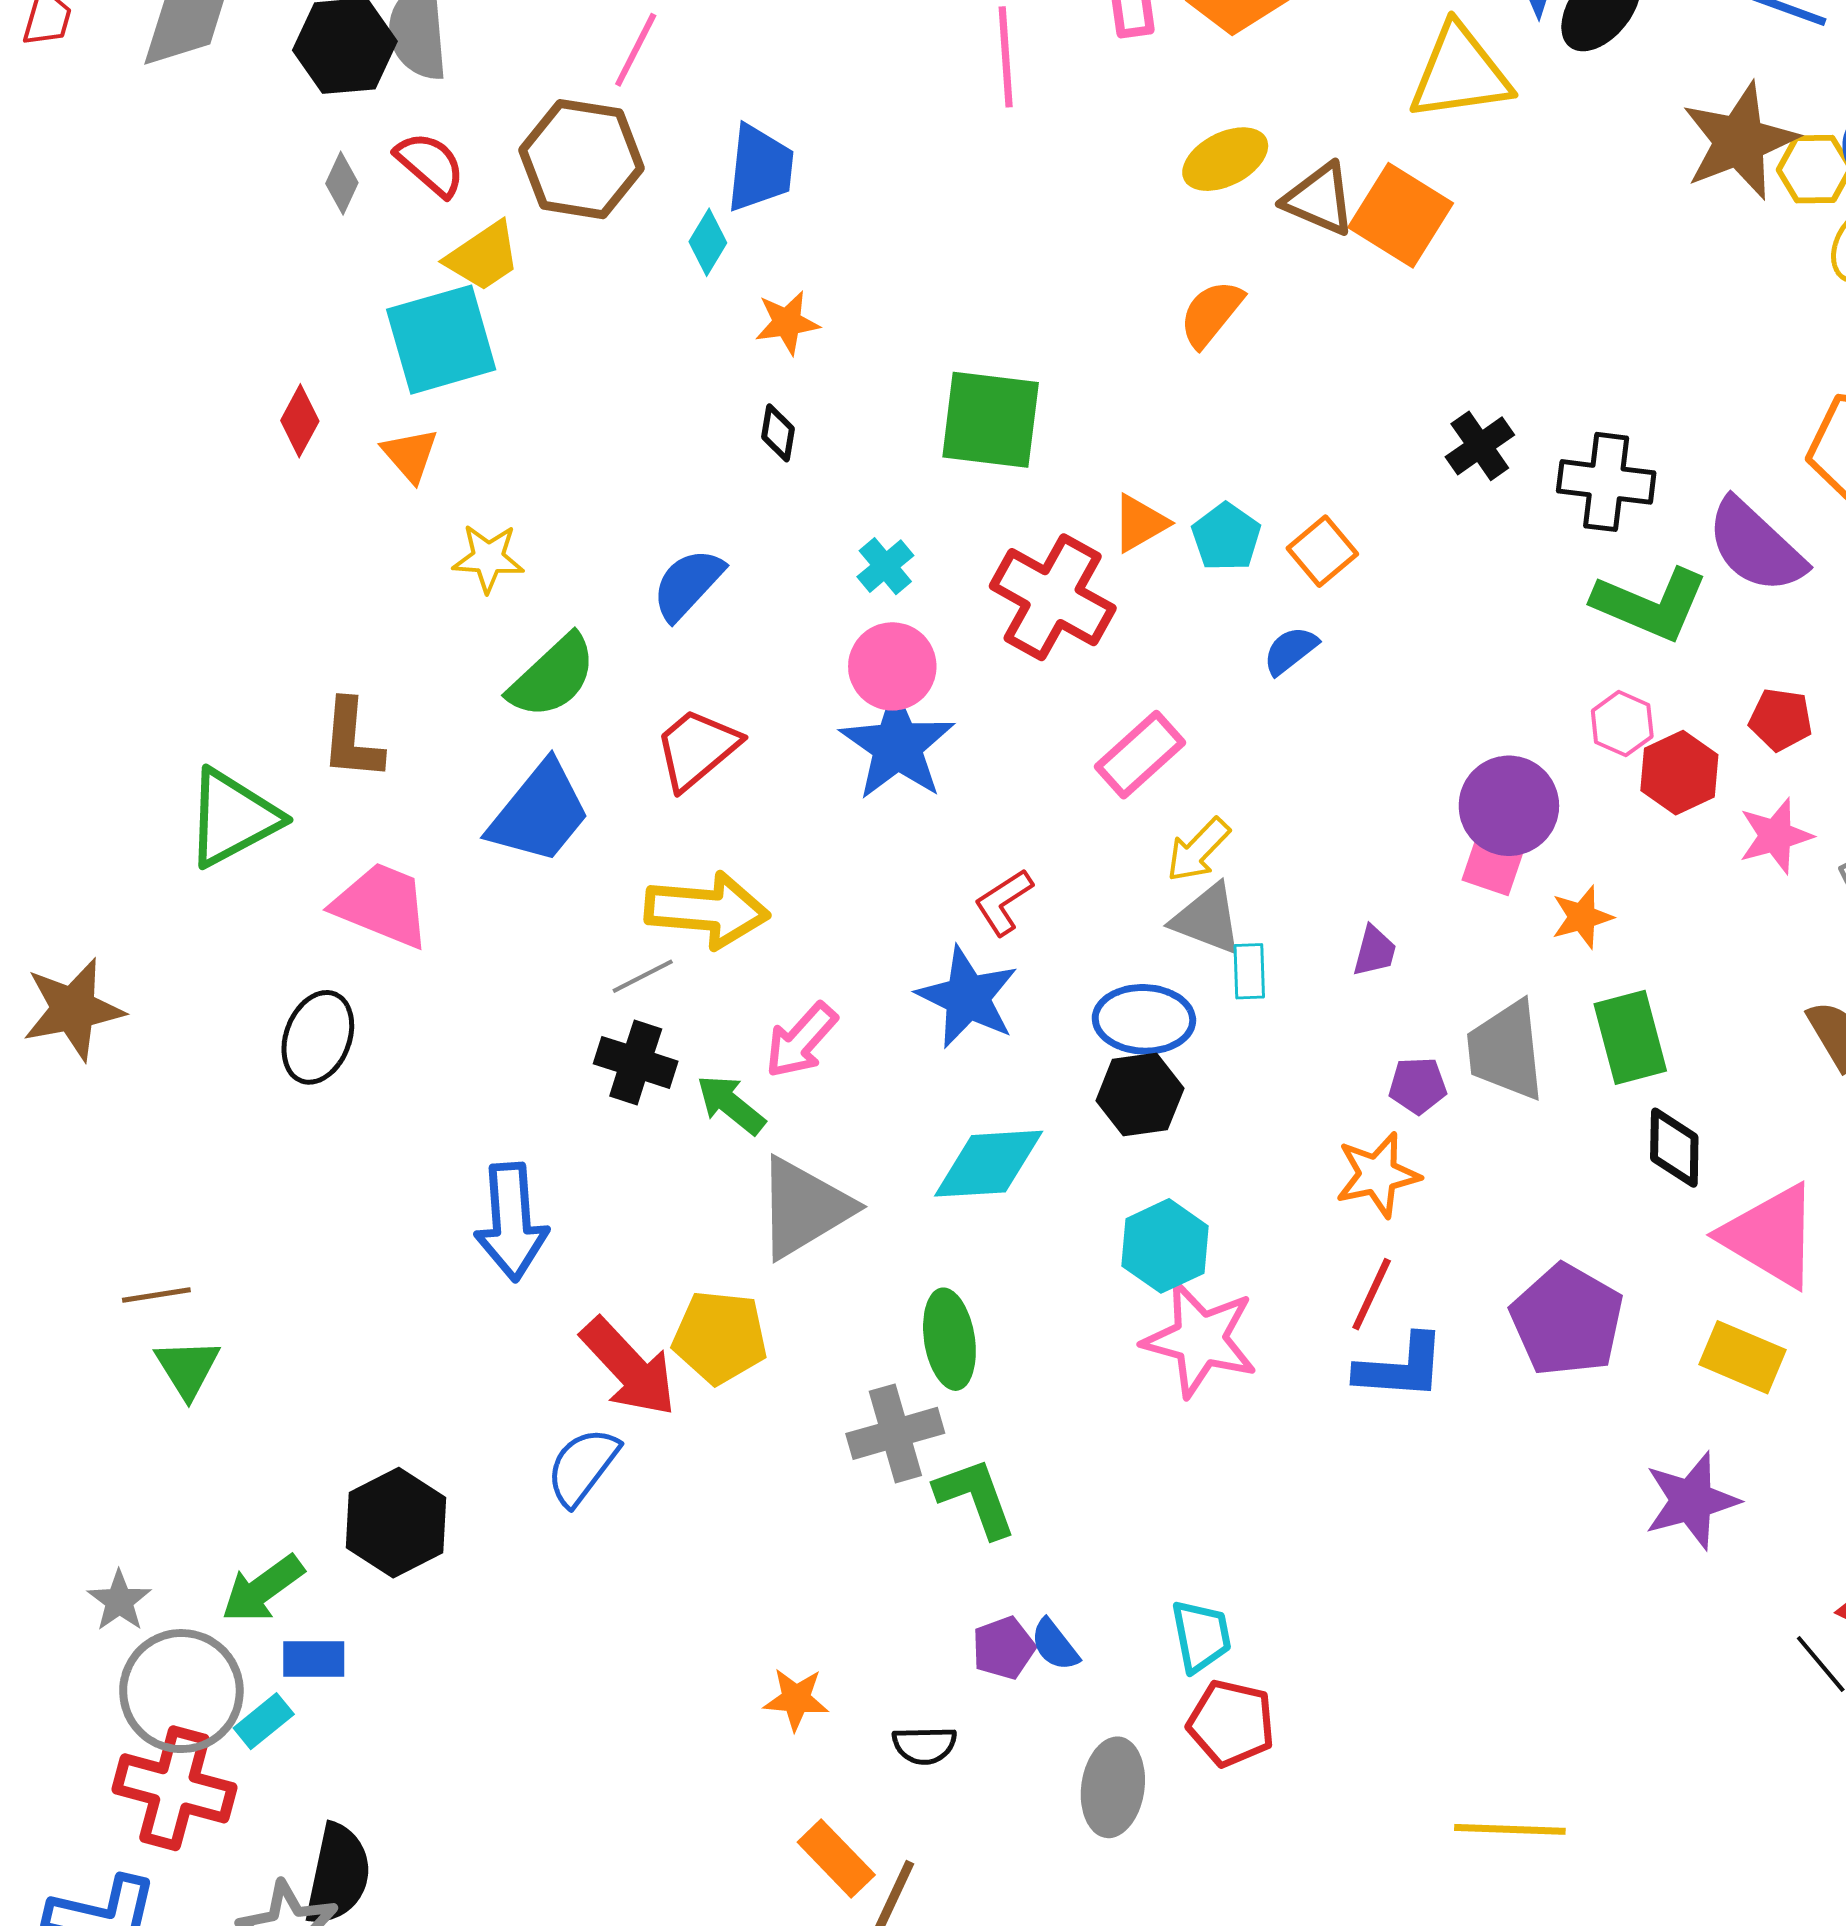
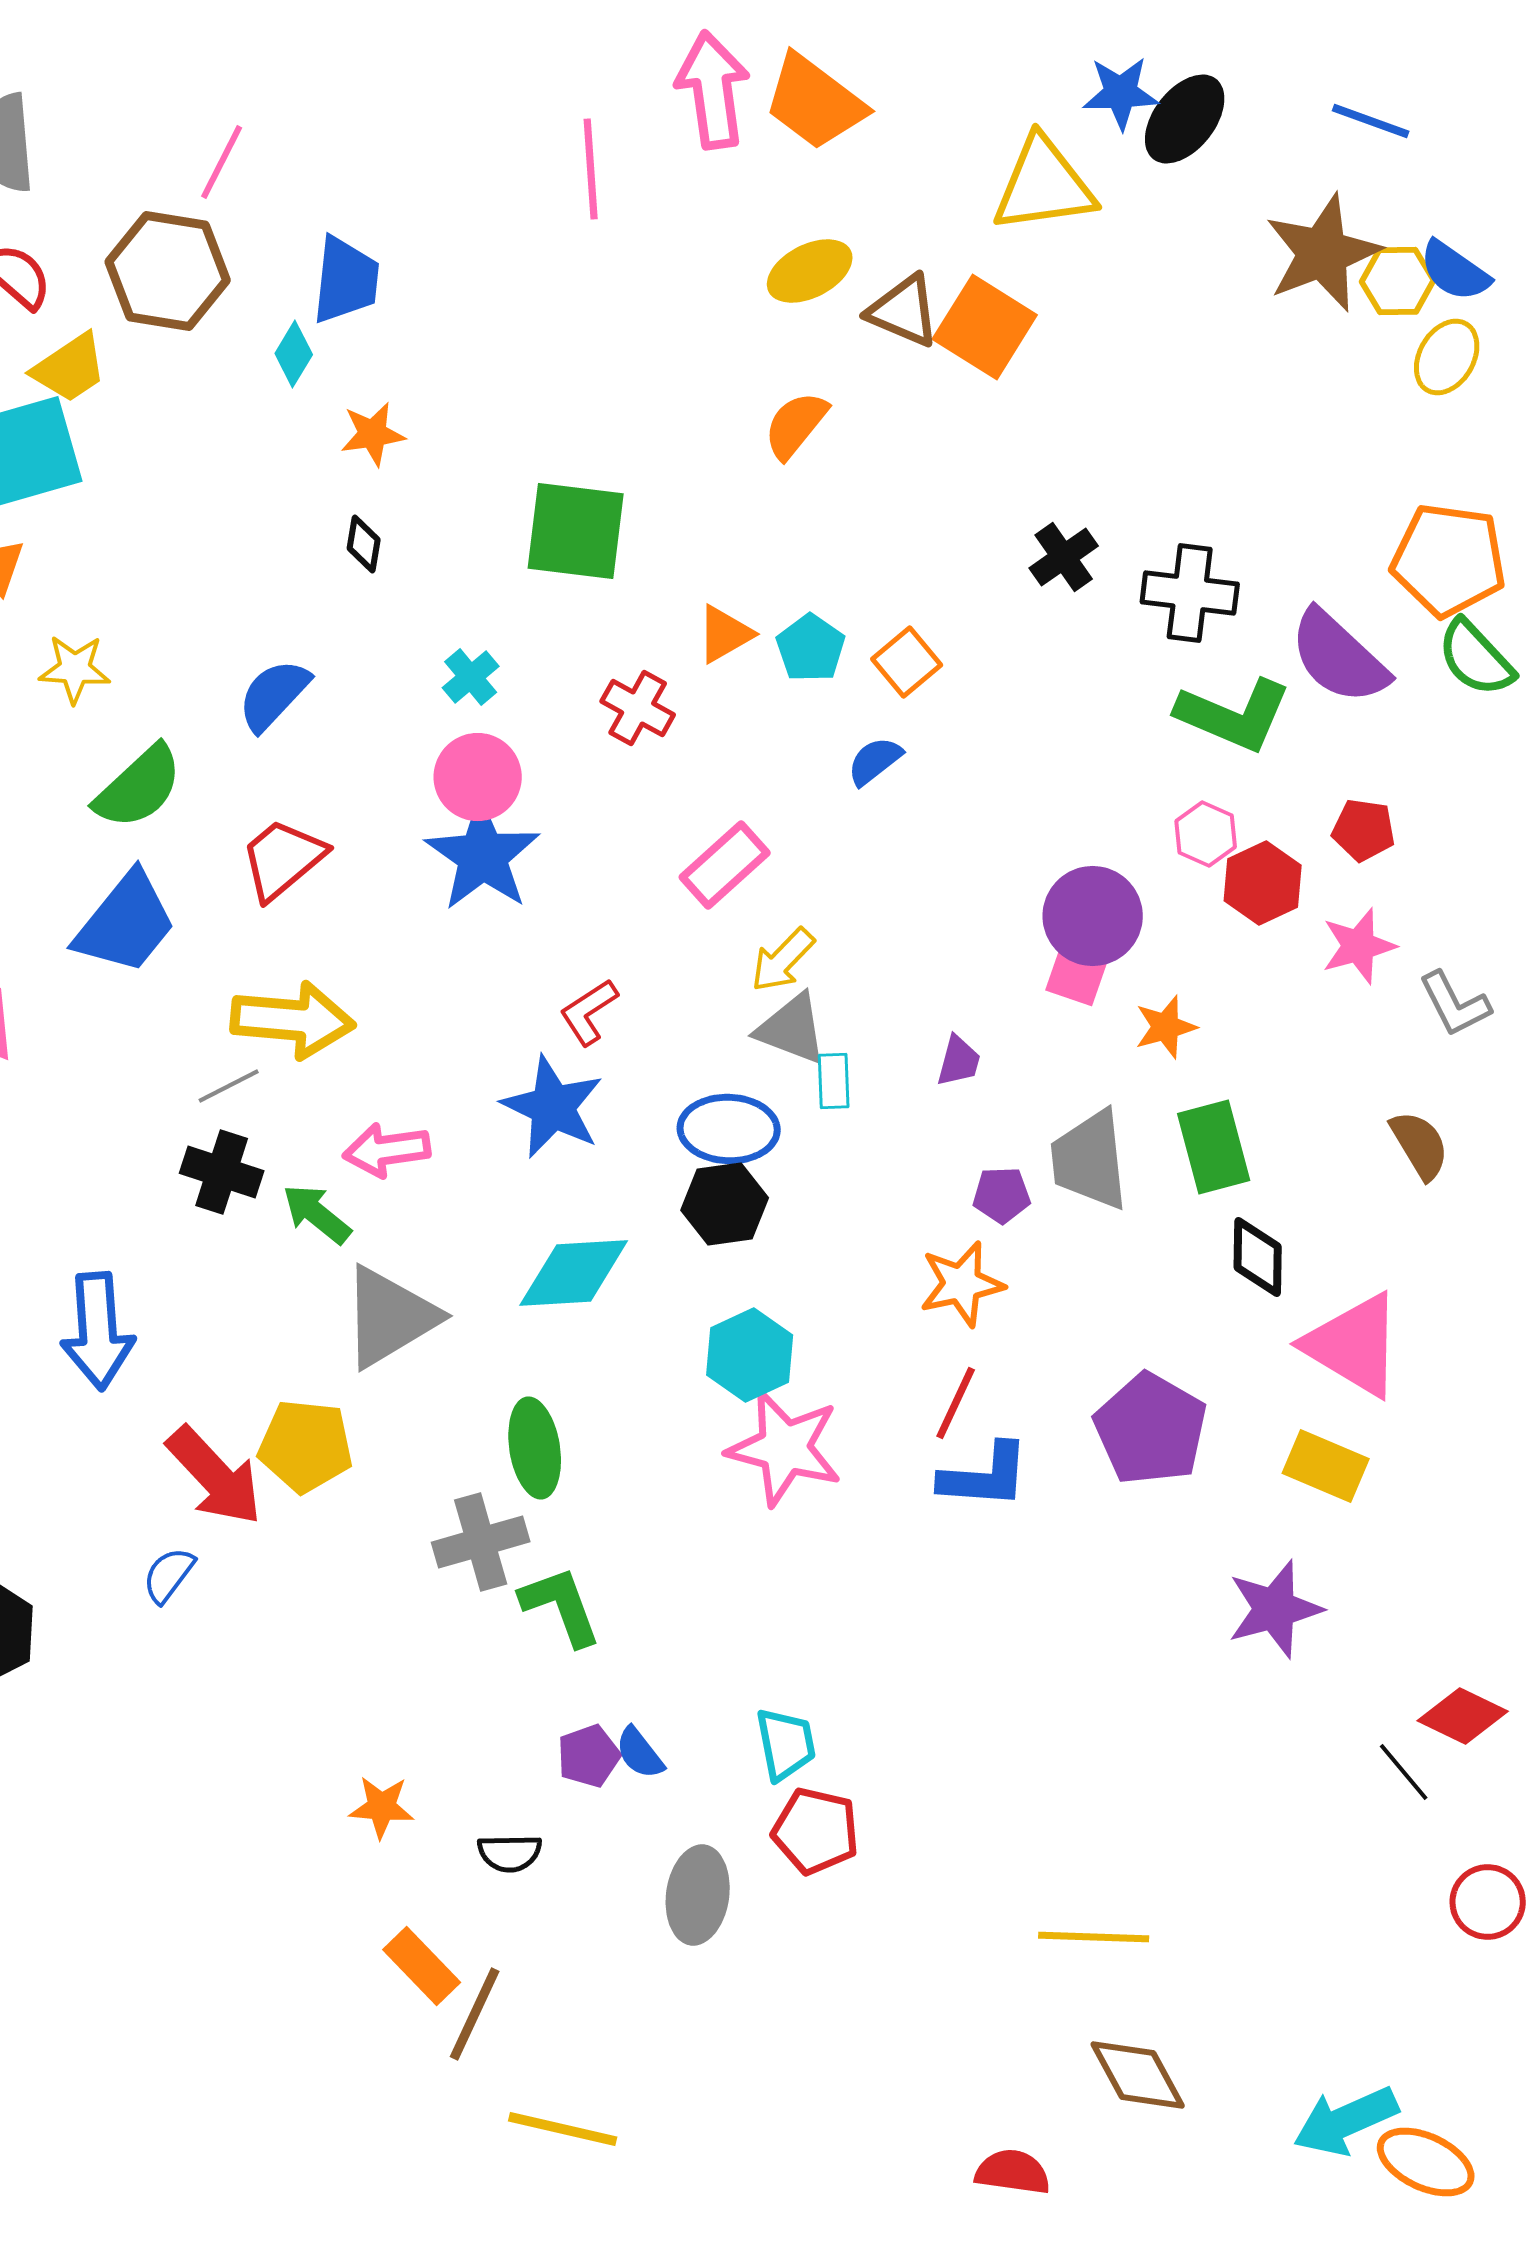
red cross: (1053, 597) -> (638, 708), size x0.6
pink arrow: (801, 1040) -> (387, 1150), turned 40
blue semicircle: (583, 1466) -> (169, 1575), size x0.7

